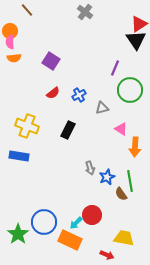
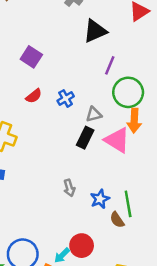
black triangle: (136, 40) -> (95, 31), moved, turned 40
pink triangle: (121, 129) -> (117, 140), size x1.6
black rectangle: (68, 130) -> (85, 138), moved
orange arrow: (135, 147) -> (134, 121), moved
gray arrow: (90, 168) -> (69, 188), moved

